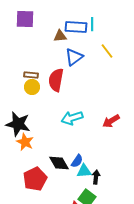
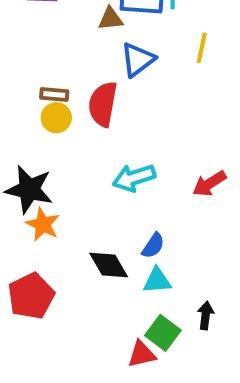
yellow line: (107, 51) -> (202, 48), turned 49
blue semicircle: (77, 161) -> (153, 246), moved
black arrow: (96, 177) -> (206, 315), moved
red pentagon: (35, 179) -> (31, 296), moved

